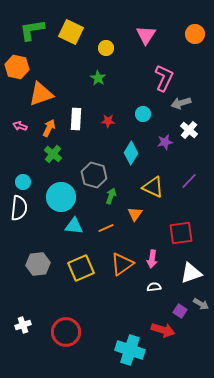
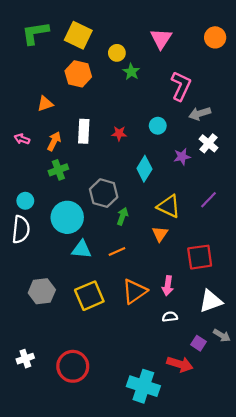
orange hexagon: (17, 67) -> (78, 74), moved
green star: (98, 78) -> (131, 72), moved
orange triangle: (41, 94) -> (45, 104), size x0.6
green cross: (53, 154) -> (58, 170), turned 30
orange triangle: (135, 214) -> (160, 234), moved

